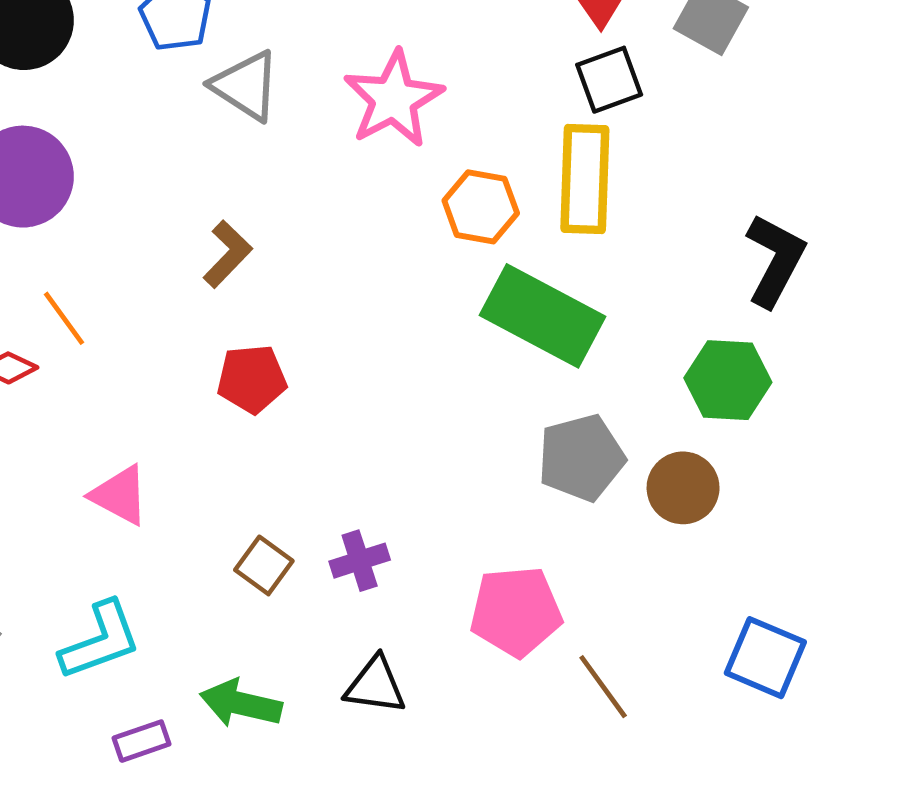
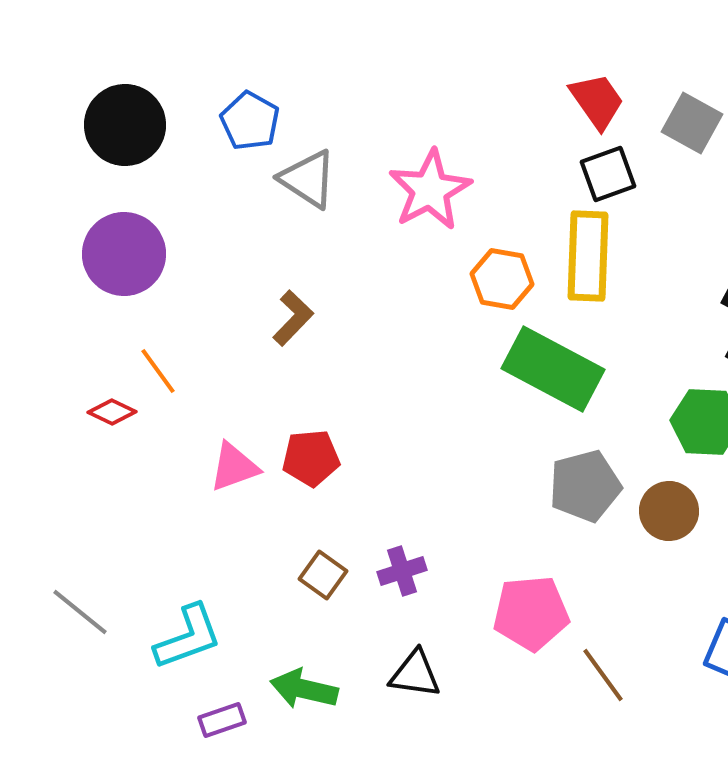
red pentagon: (252, 379) -> (311, 458), moved
pink triangle: (120, 495) -> (234, 467), moved, turned -48

